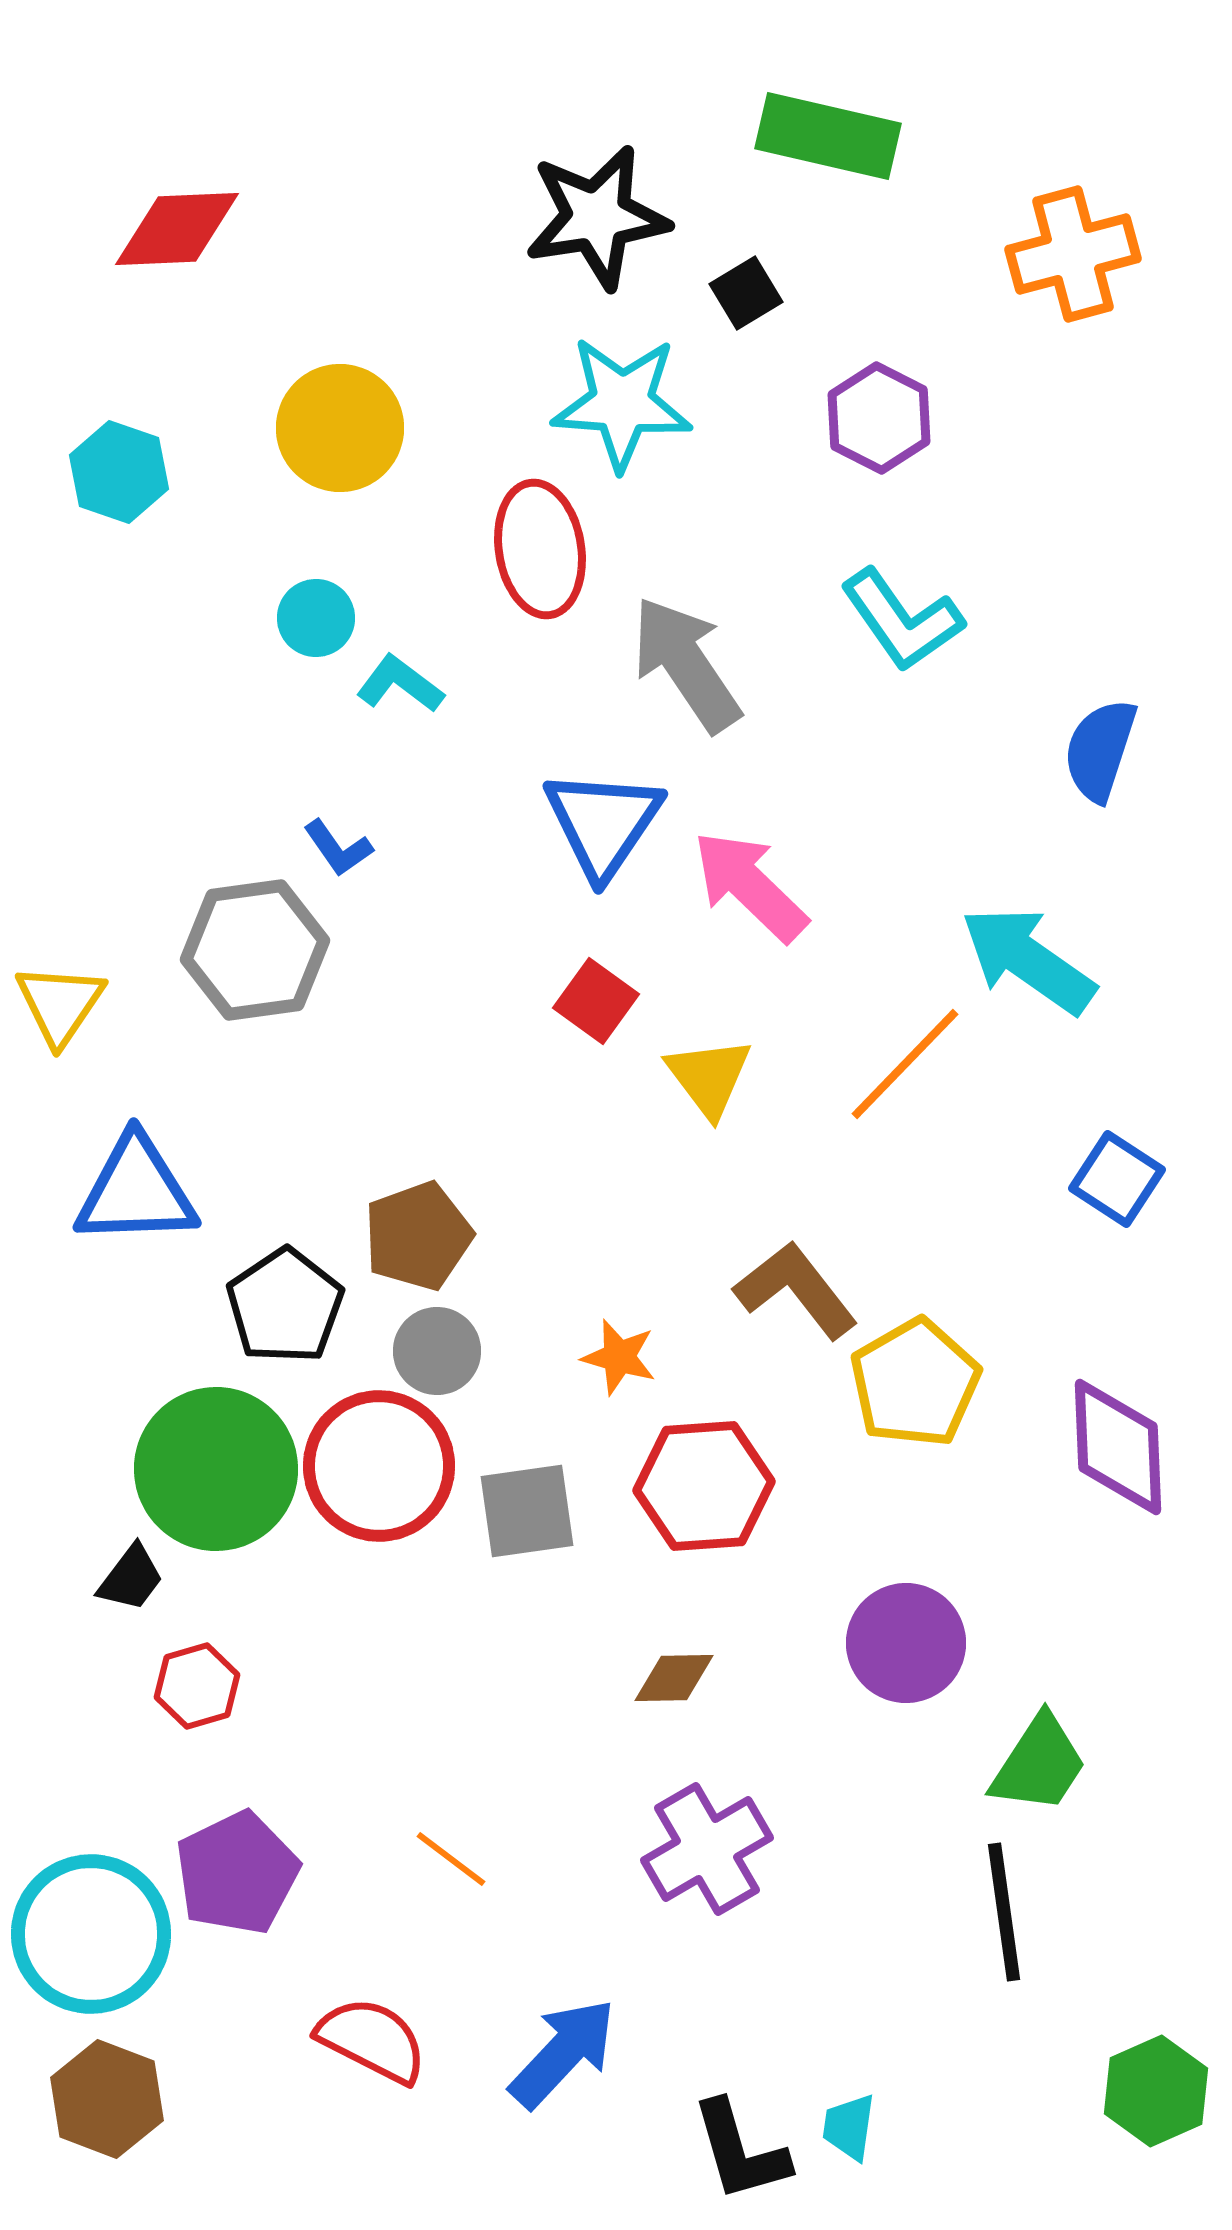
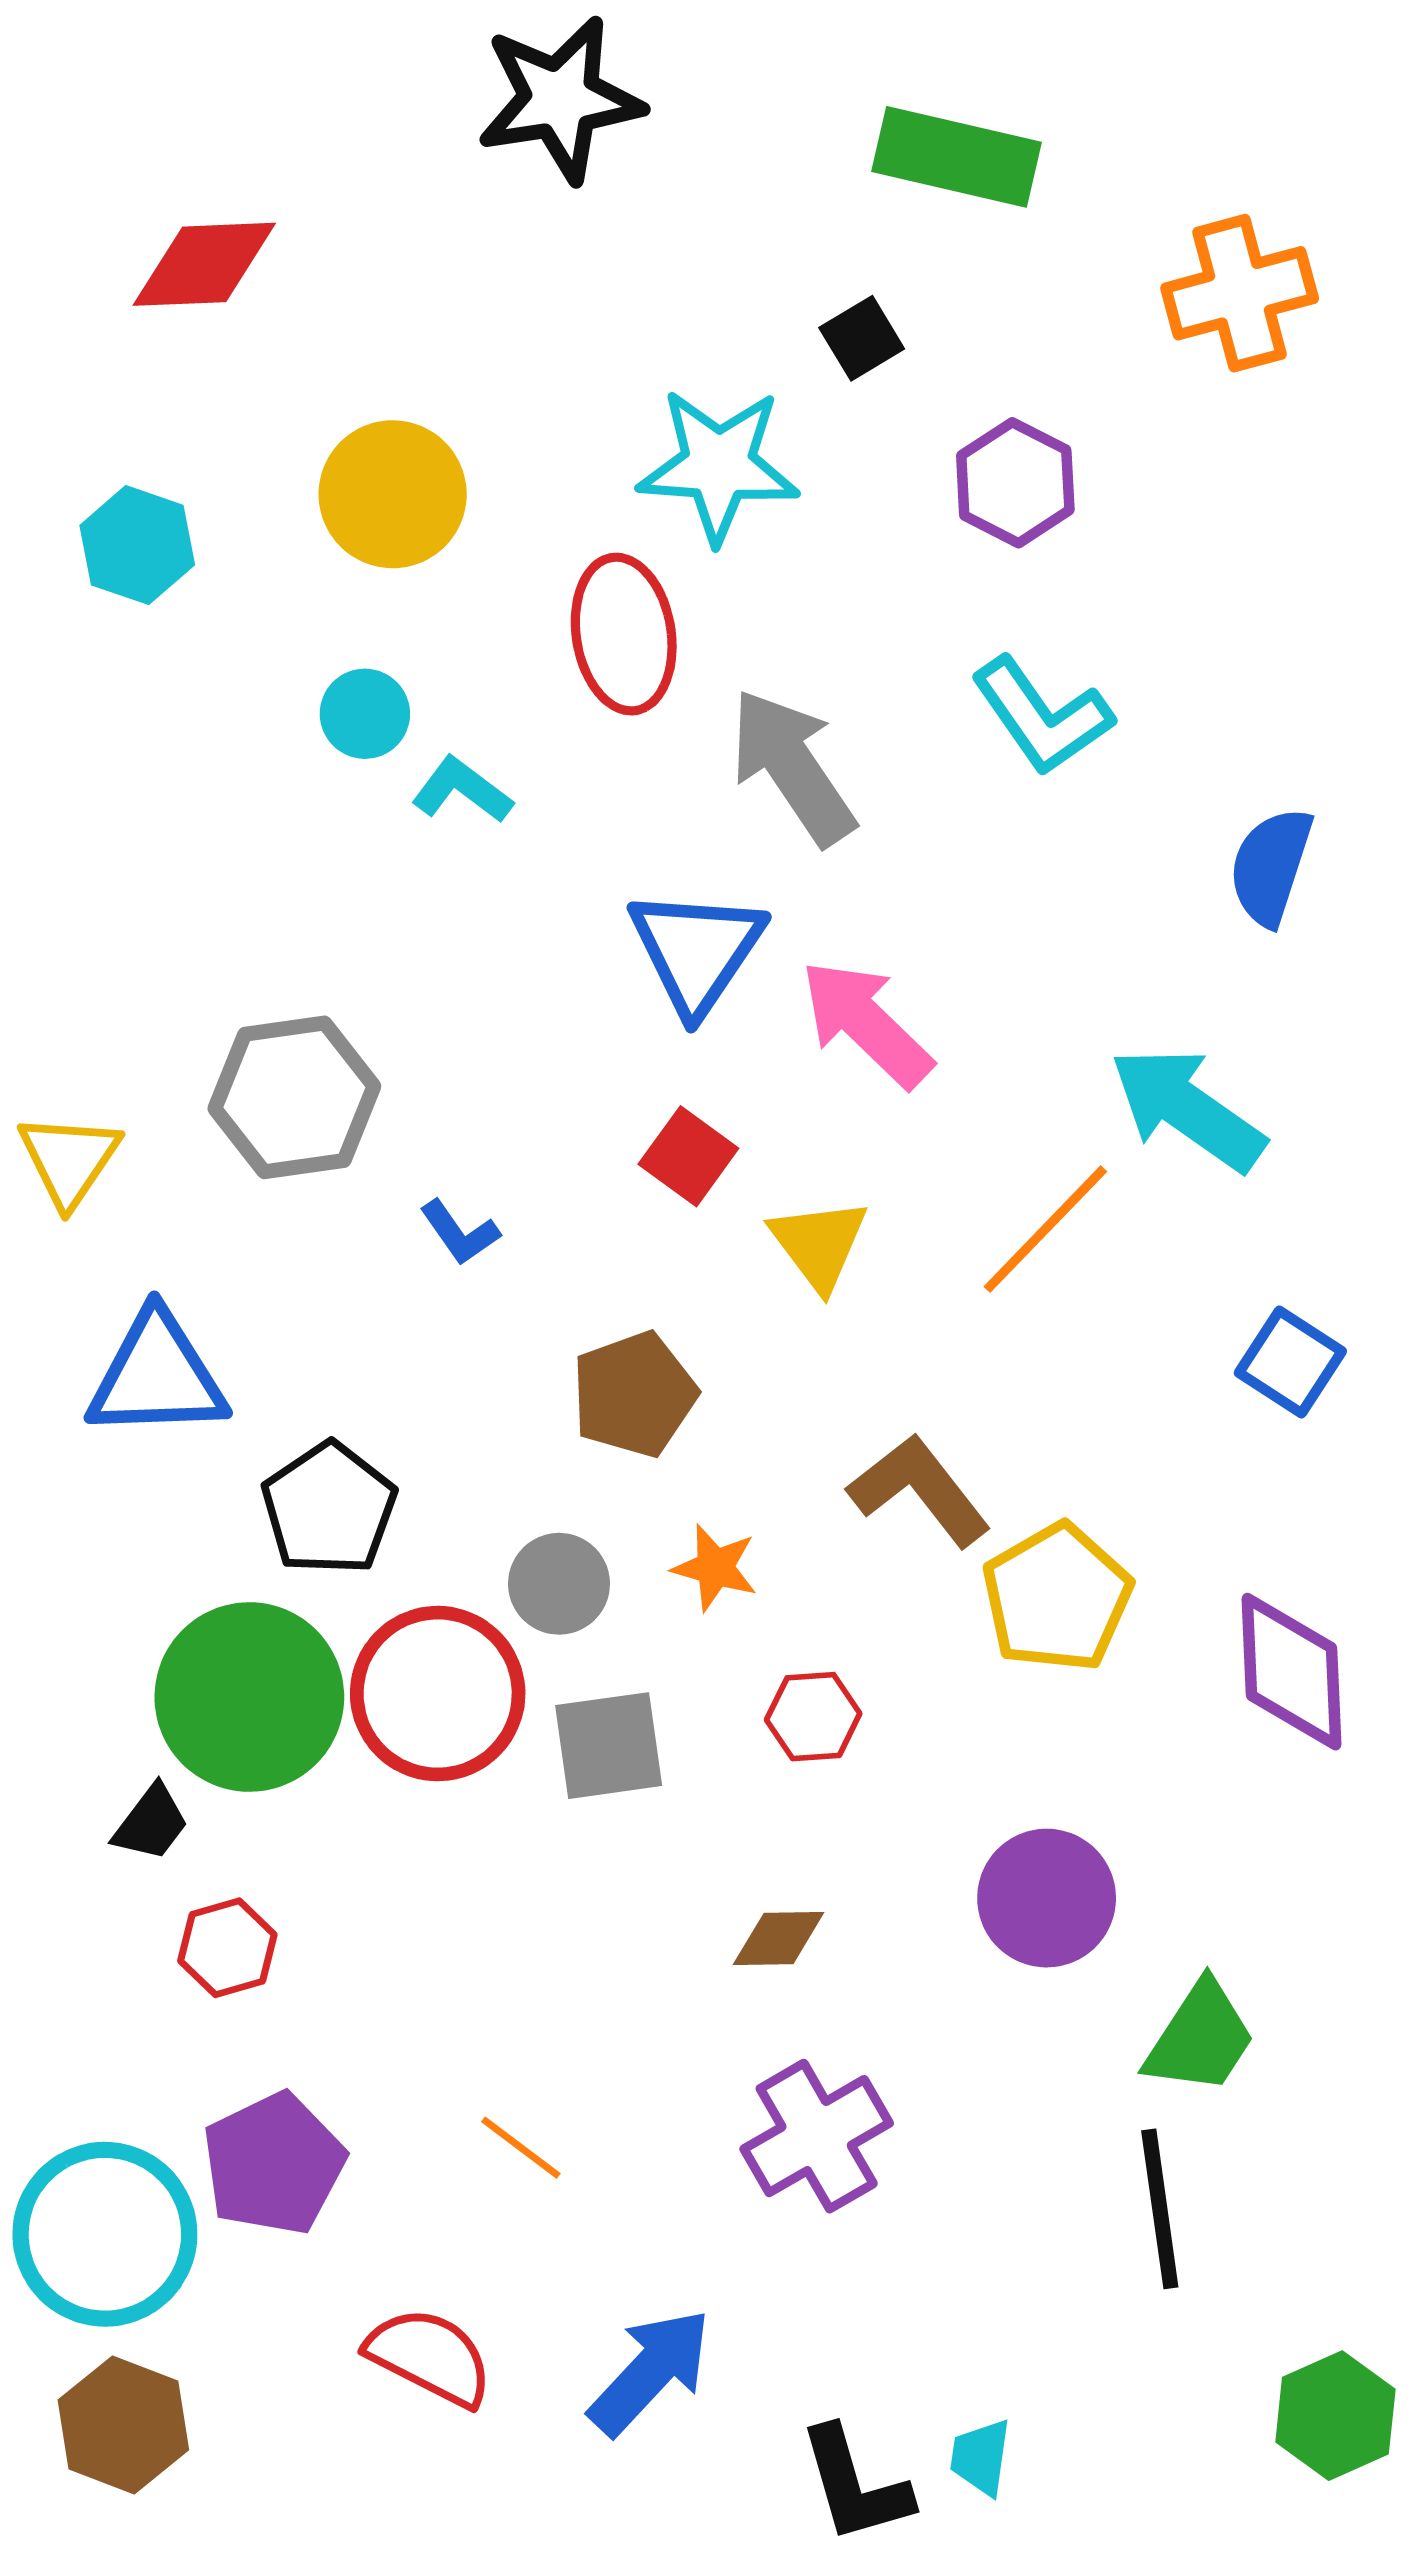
black star: (597, 217) -> (560, 99), moved
blue L-shape: (338, 848) -> (460, 1233), moved
brown pentagon: (418, 1236) -> (634, 1394), moved
gray circle: (437, 1351) -> (559, 1584), moved
red hexagon: (704, 1486) -> (813, 1717), size x0.6

